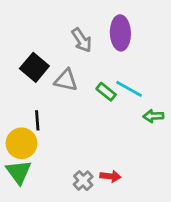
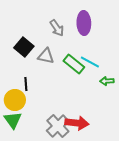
green rectangle: (106, 92) -> (74, 64), size x1.5
red arrow: (110, 176) -> (77, 123), size x1.6
gray cross: (83, 181) -> (58, 126), size x1.6

